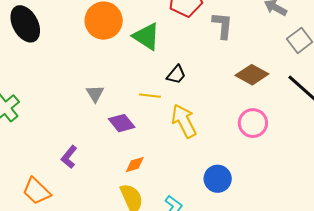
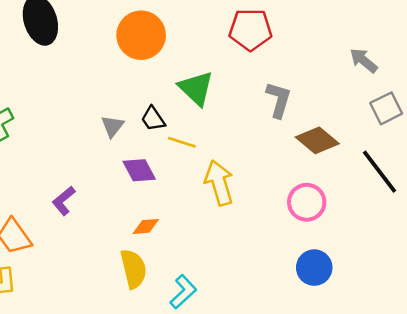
gray L-shape: (223, 25) -> (279, 100), moved
green triangle: (146, 37) -> (196, 88), moved
black trapezoid: (176, 75) -> (153, 119), moved, turned 95
blue circle: (218, 179) -> (314, 268), moved

